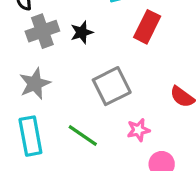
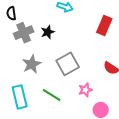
red rectangle: (147, 27) -> (104, 25), moved
gray star: (35, 84) -> (32, 64), moved

